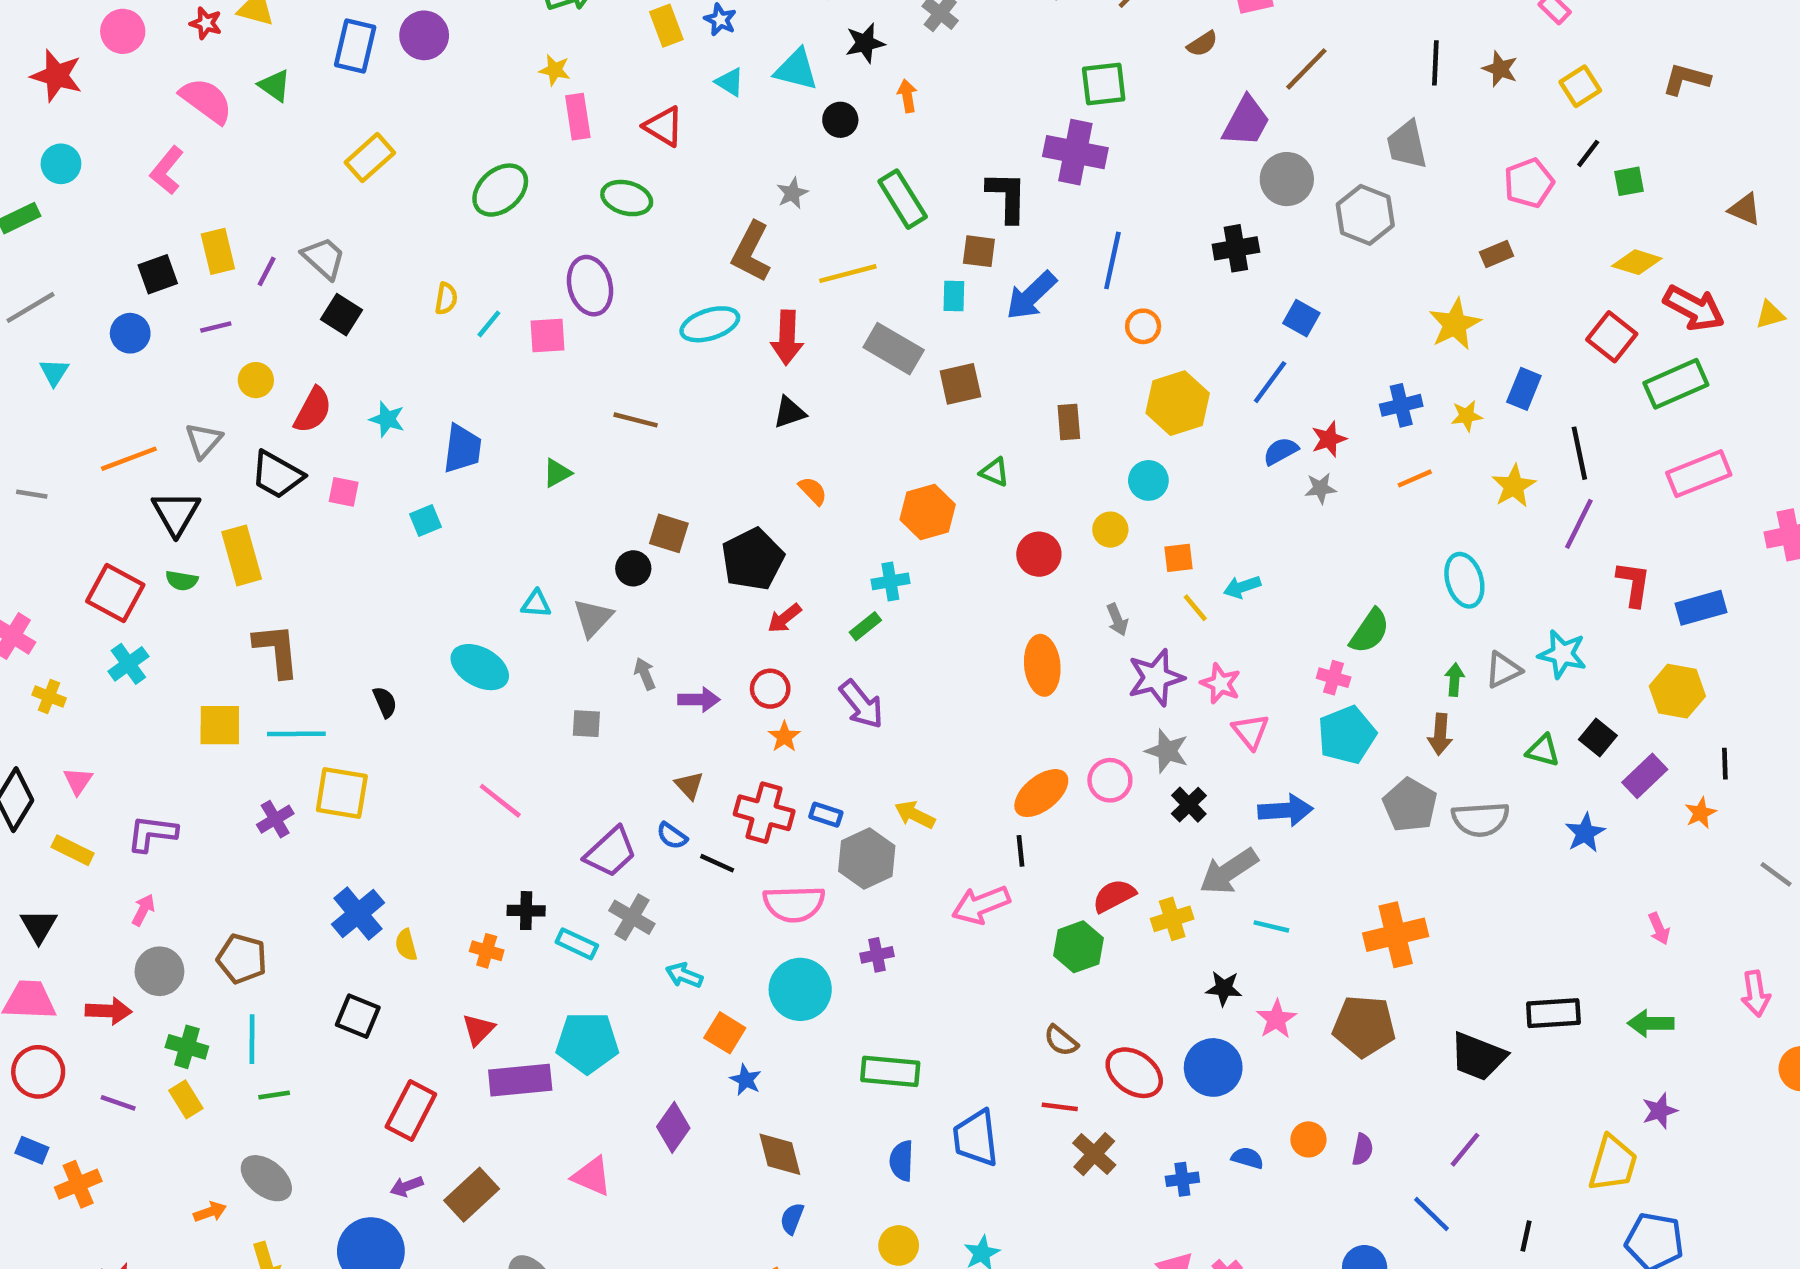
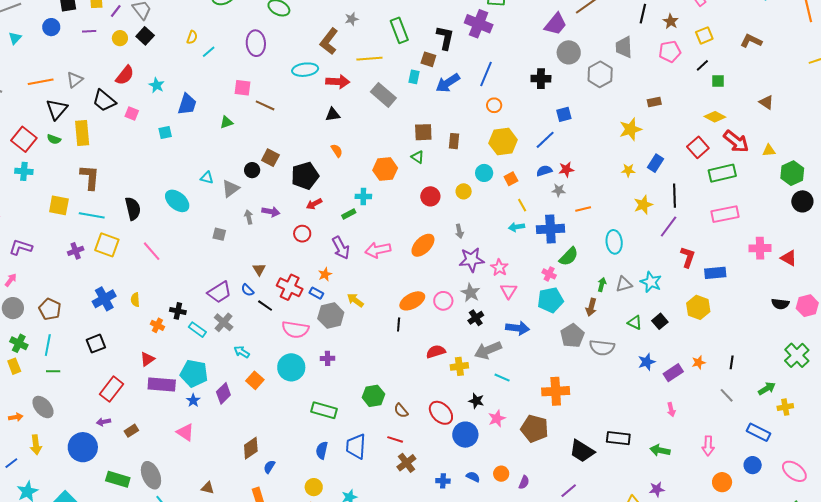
pink pentagon: (1529, 183) -> (670, 51), moved
blue square: (1301, 318) -> (564, 114), turned 35
pink square: (547, 335) -> (243, 88), moved
red arrow: (787, 338) -> (338, 82), turned -100
yellow circle: (256, 380) -> (120, 38), moved
brown square: (960, 384) -> (423, 132), moved
blue cross: (1401, 405) -> (550, 229), moved, size x1.5
orange line: (1415, 478) -> (583, 209), moved
orange square: (1178, 558) -> (511, 179), moved, turned -32
yellow line: (1195, 608) -> (522, 205), moved
cyan cross: (128, 664) -> (24, 171), turned 30
orange ellipse: (1042, 665) -> (423, 245), turned 40
purple arrow: (699, 700) -> (271, 212), moved
black semicircle: (385, 702) -> (133, 209), size x1.6
orange star: (784, 737) -> (325, 274), moved
black line: (1725, 764) -> (732, 362), moved
purple rectangle: (1645, 776) -> (673, 373), moved
pink line: (500, 801) -> (152, 251), moved
pink arrow: (981, 905) -> (378, 250), moved
yellow semicircle: (406, 945) -> (135, 300), moved
green hexagon: (1079, 947) -> (373, 396), moved
black square: (358, 1016) -> (96, 344), turned 36
red ellipse: (1134, 1073) -> (441, 413), moved
blue star: (746, 1080) -> (193, 400), moved
purple diamond: (673, 1127) -> (223, 393), moved
brown diamond: (780, 1154) -> (251, 448), moved, turned 60
brown rectangle: (472, 1195) -> (131, 431), size x0.6

